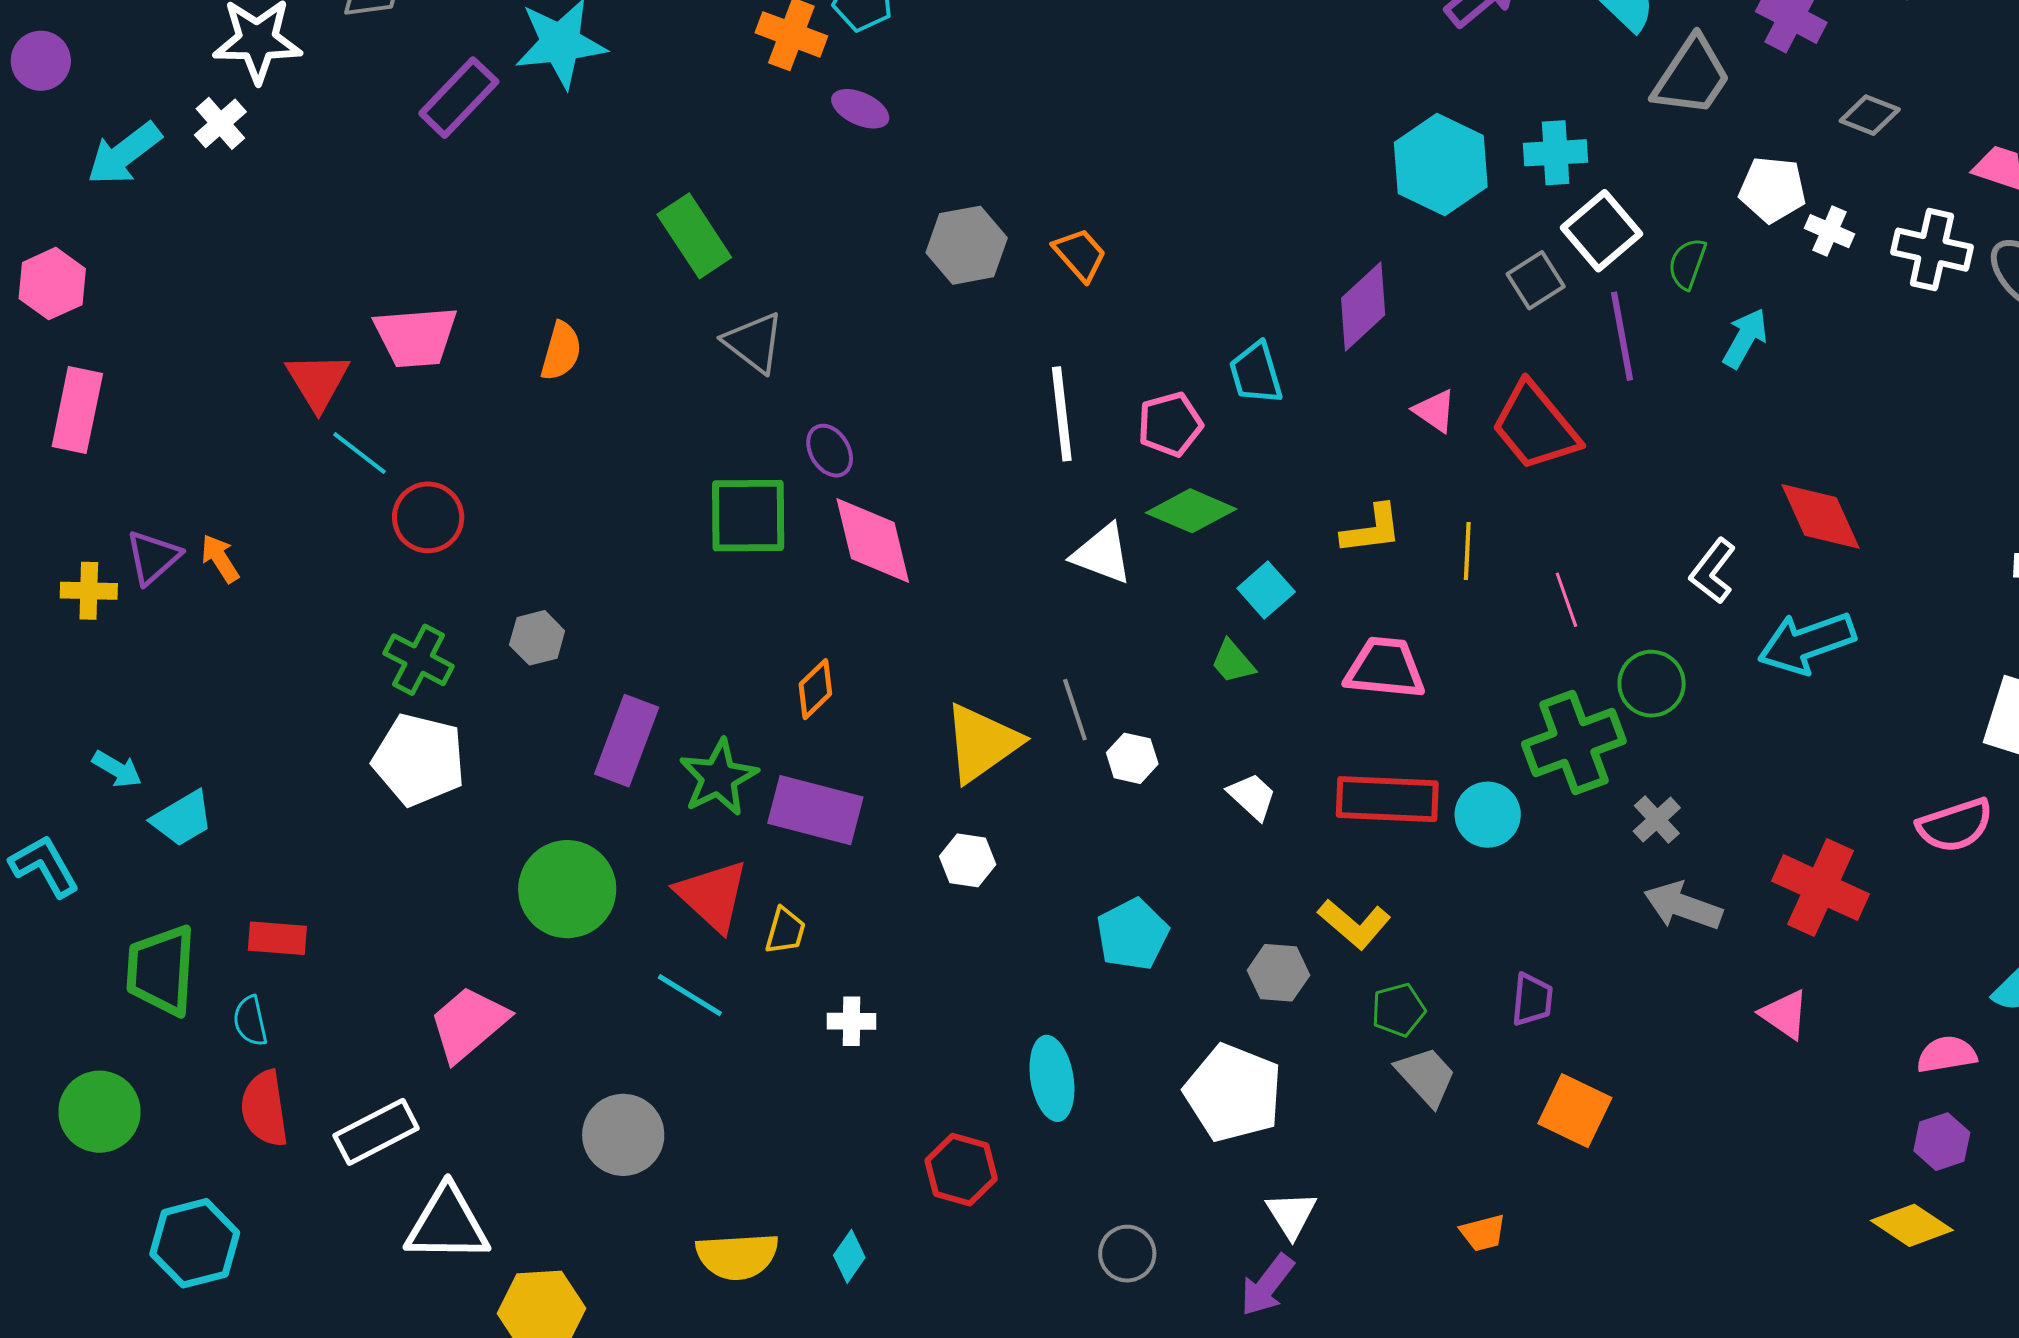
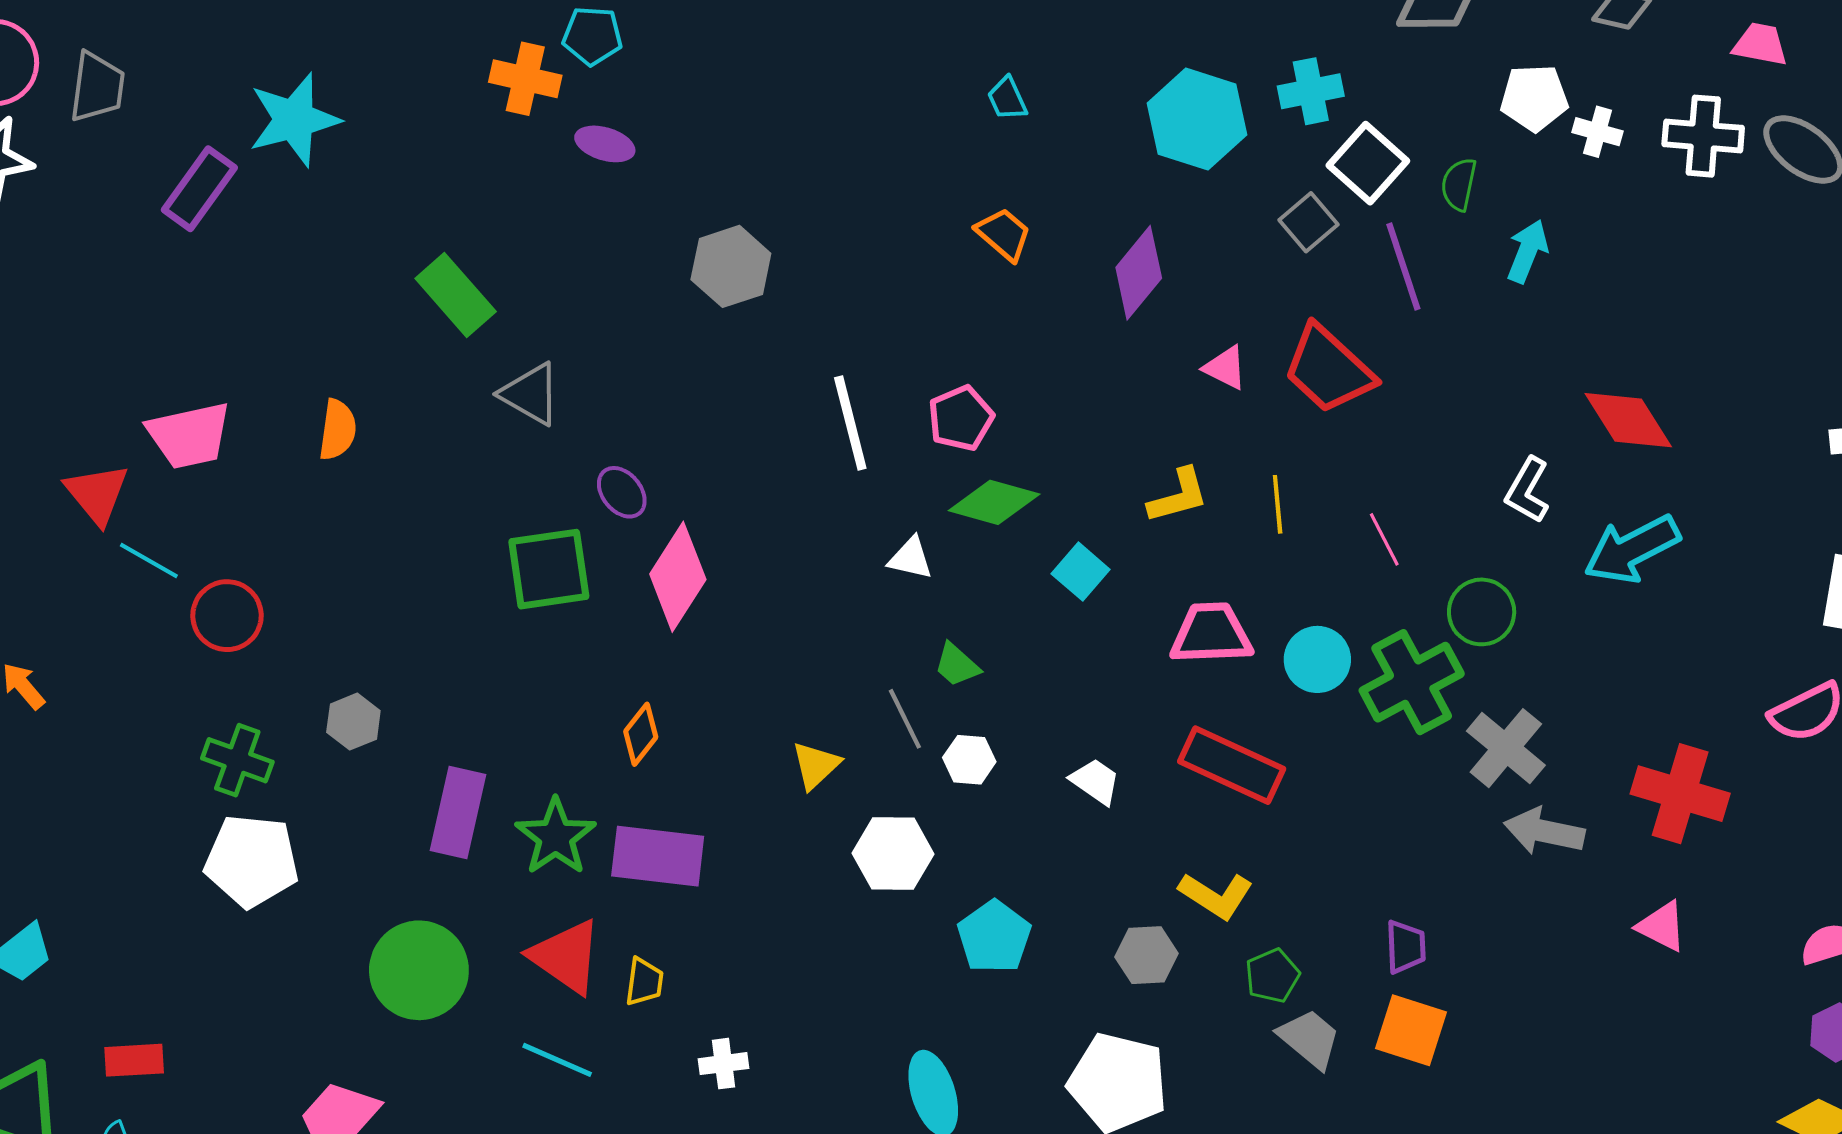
orange trapezoid: (1080, 254) -> (1004, 234), moved
cyan trapezoid: (1256, 373) -> (1007, 99), moved, size x0.7
pink diamond: (873, 541) -> (678, 577), turned 54
white triangle: (1102, 554) -> (911, 558), size x0.7
green trapezoid: (1233, 662) -> (957, 665), moved
yellow triangle: (982, 743) -> (816, 765), size x0.6
red rectangle: (1387, 799) -> (1232, 765), turned 30
cyan circle: (1488, 815) -> (1317, 659), moved
gray cross: (1657, 819) -> (1506, 748), size x1.6
white hexagon: (968, 860) -> (893, 854), moved, size x1.4
orange square: (1575, 1111) -> (1411, 1030), moved

